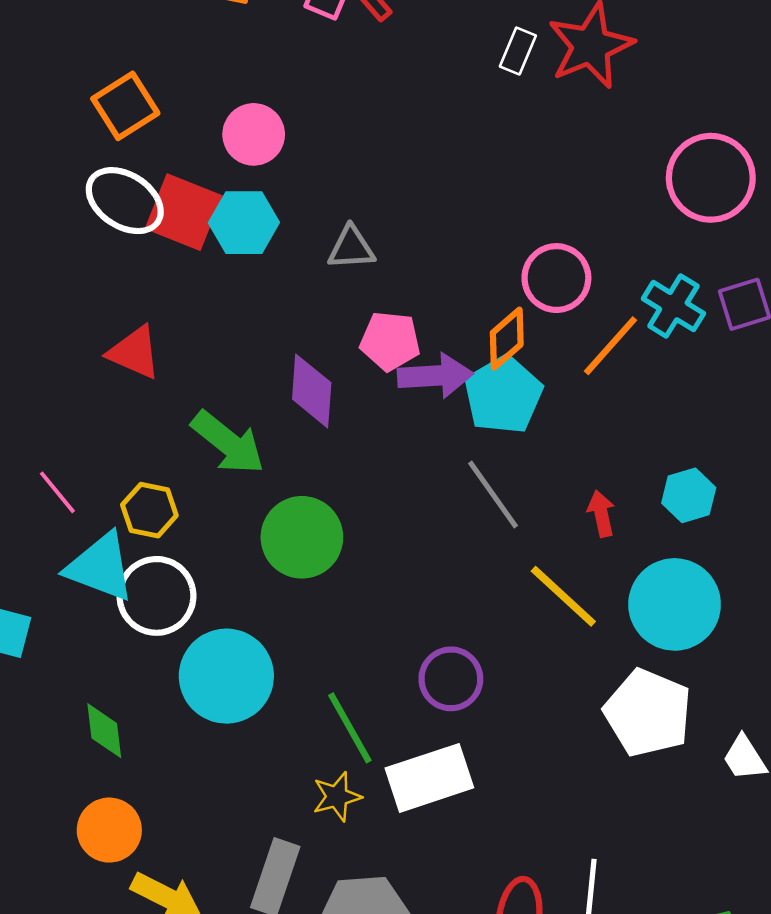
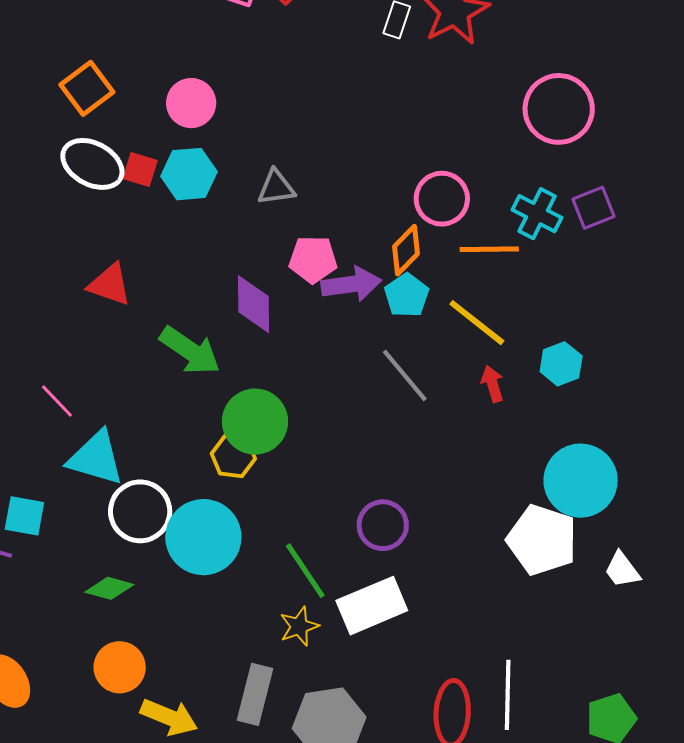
red square: (184, 212) -> (140, 169), size x0.6
orange line: (611, 346) -> (489, 249), turned 52
cyan pentagon: (503, 395) -> (407, 295), size x0.7
yellow hexagon: (149, 510) -> (233, 456), moved
white circle: (156, 596) -> (140, 511), moved
yellow line: (563, 596) -> (477, 323), moved
cyan circle: (675, 604) -> (581, 481), moved
green diamond: (104, 731) -> (109, 588), turned -63

